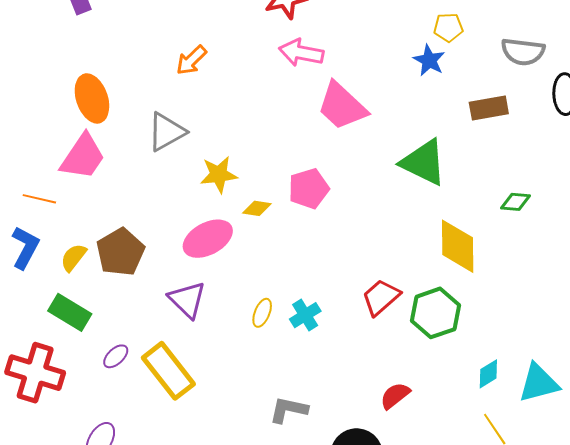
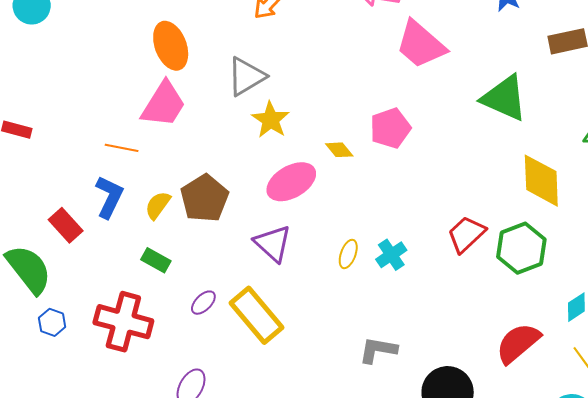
yellow star: (219, 174) -> (271, 120), moved, turned -30
yellow diamond: (257, 208) -> (339, 150), turned 44
green rectangle: (70, 312) -> (156, 260), size x0.7
red semicircle: (395, 396) -> (518, 343), moved, size x1.5

